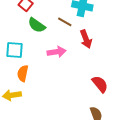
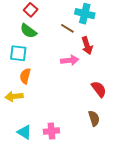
green semicircle: (37, 25) -> (28, 31), moved
pink arrow: (57, 52) -> (70, 60), moved

